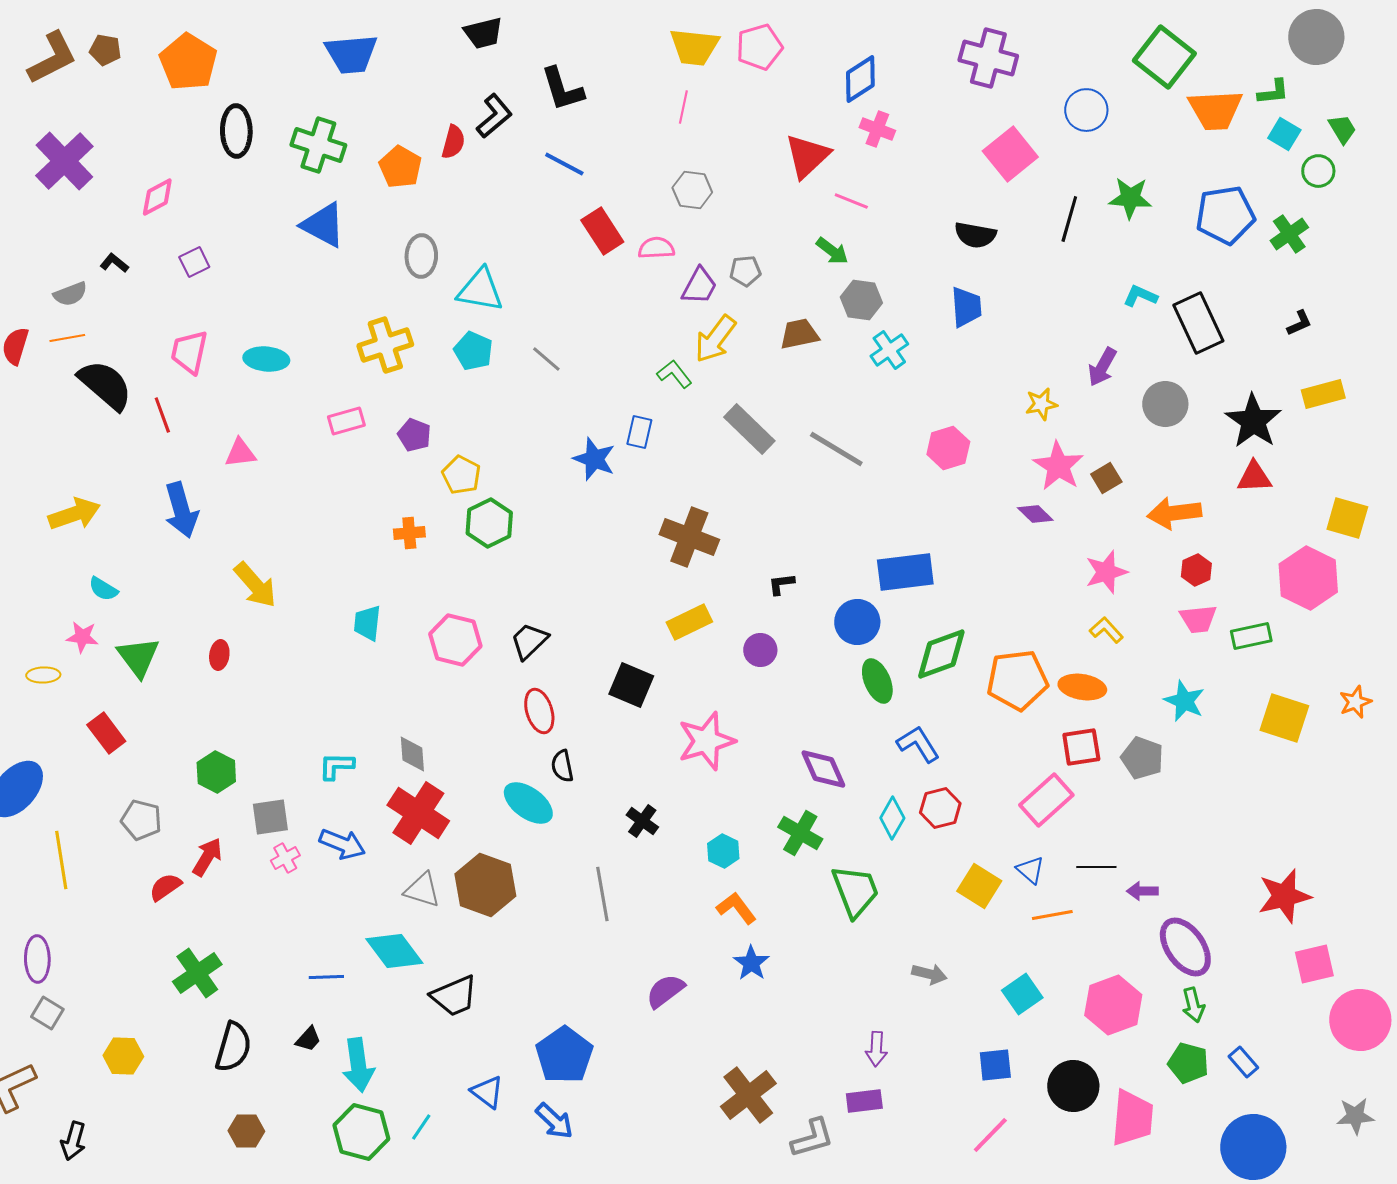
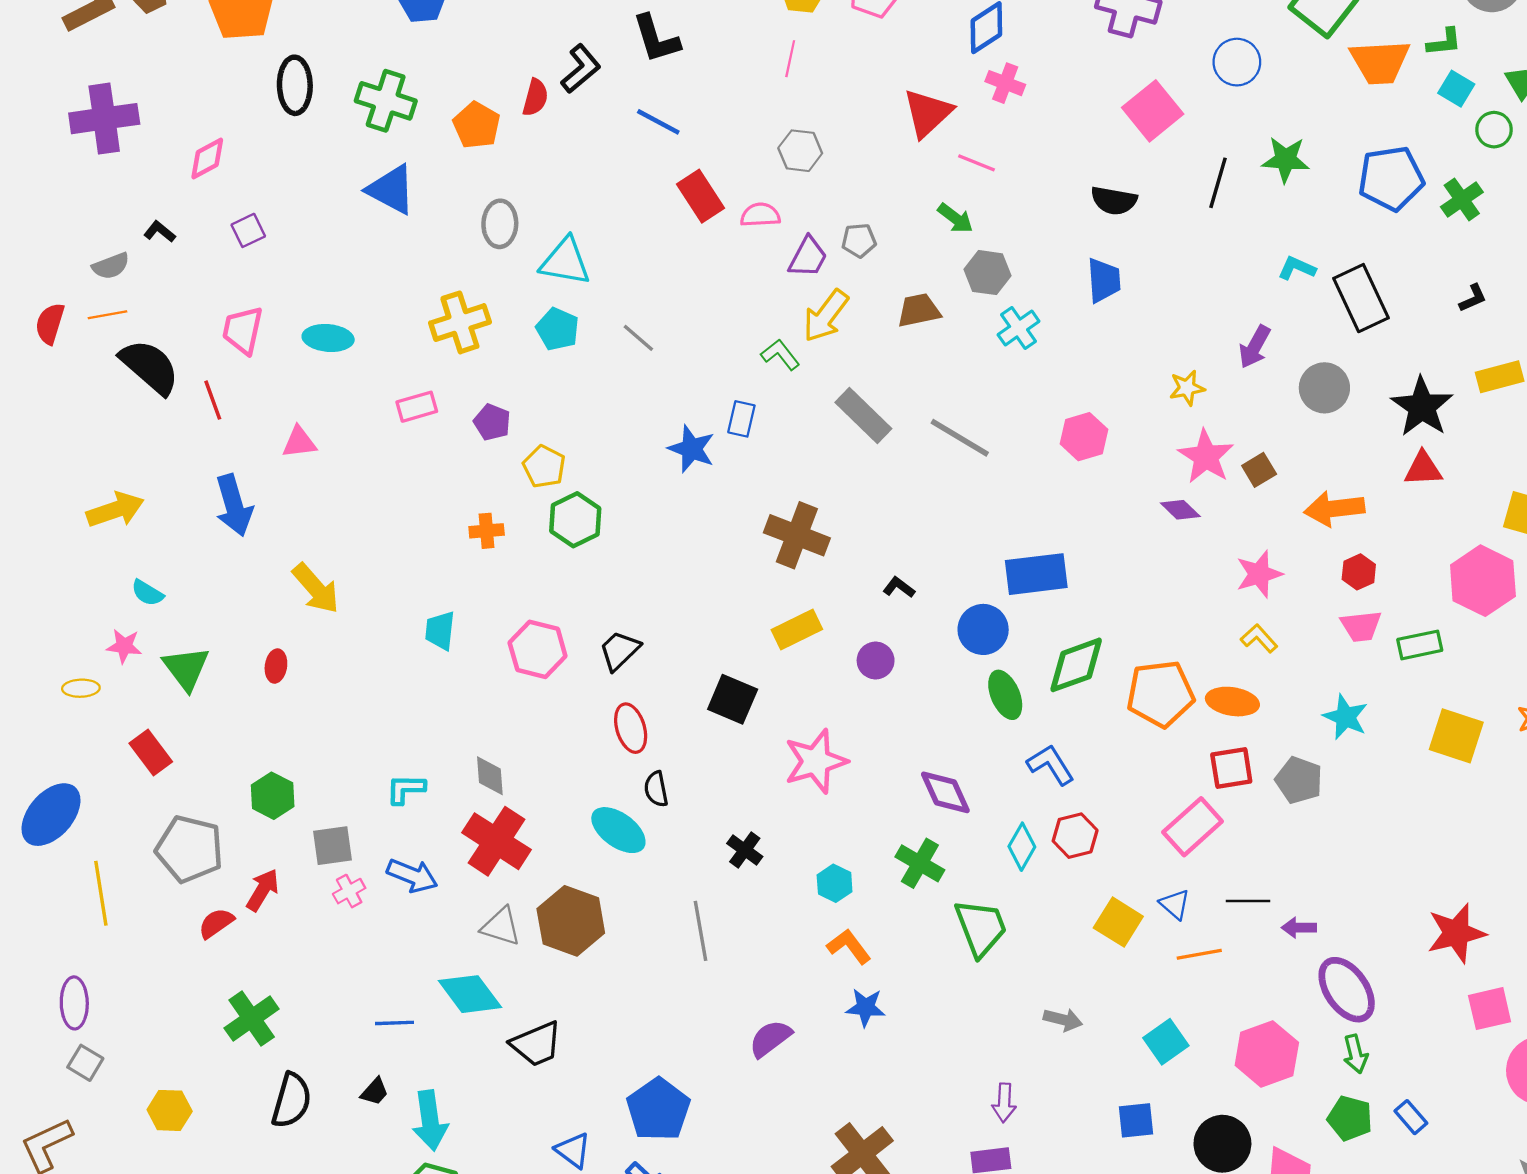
purple cross: (64, 161) -> (104, 119), turned 36
black L-shape: (781, 584) -> (899, 587), turned 44
gray pentagon: (141, 820) -> (190, 849), size x1.5
blue star: (751, 963) -> (866, 1007), turned -30

